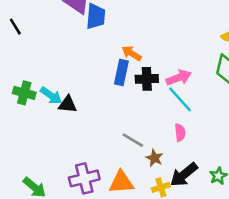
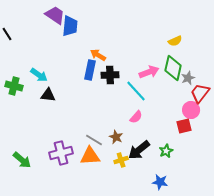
pink arrow: (179, 78) -> (149, 72), moved
cyan arrow: (51, 95) -> (39, 75), moved
pink semicircle: (180, 132) -> (136, 117), turned 48
gray line: (133, 140) -> (94, 140), moved

